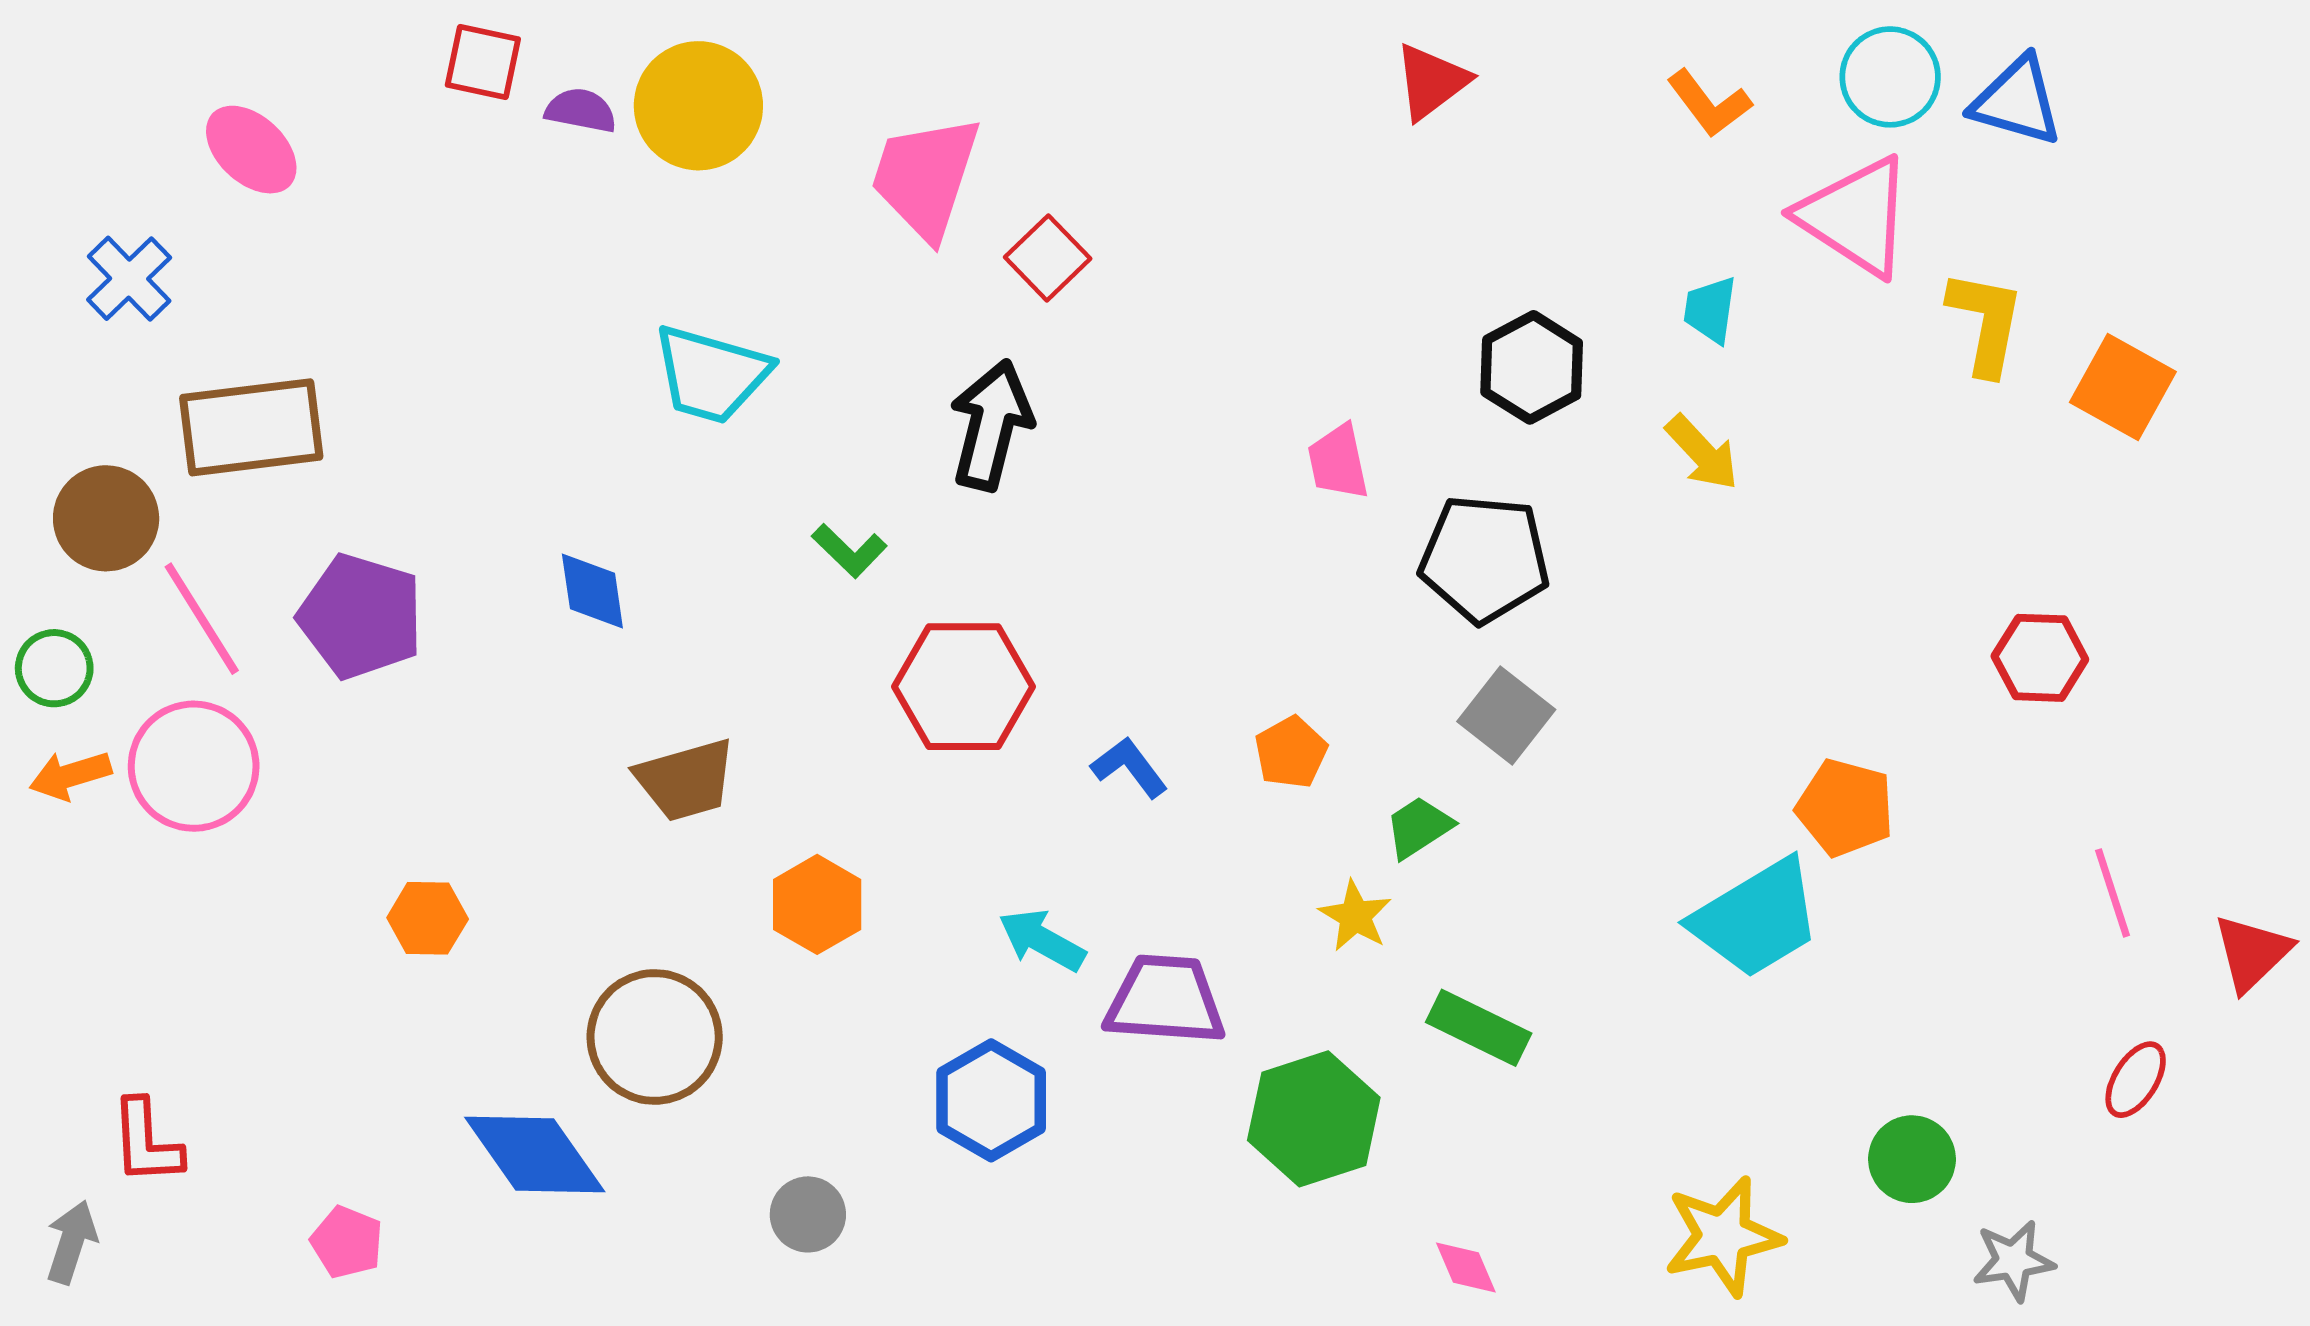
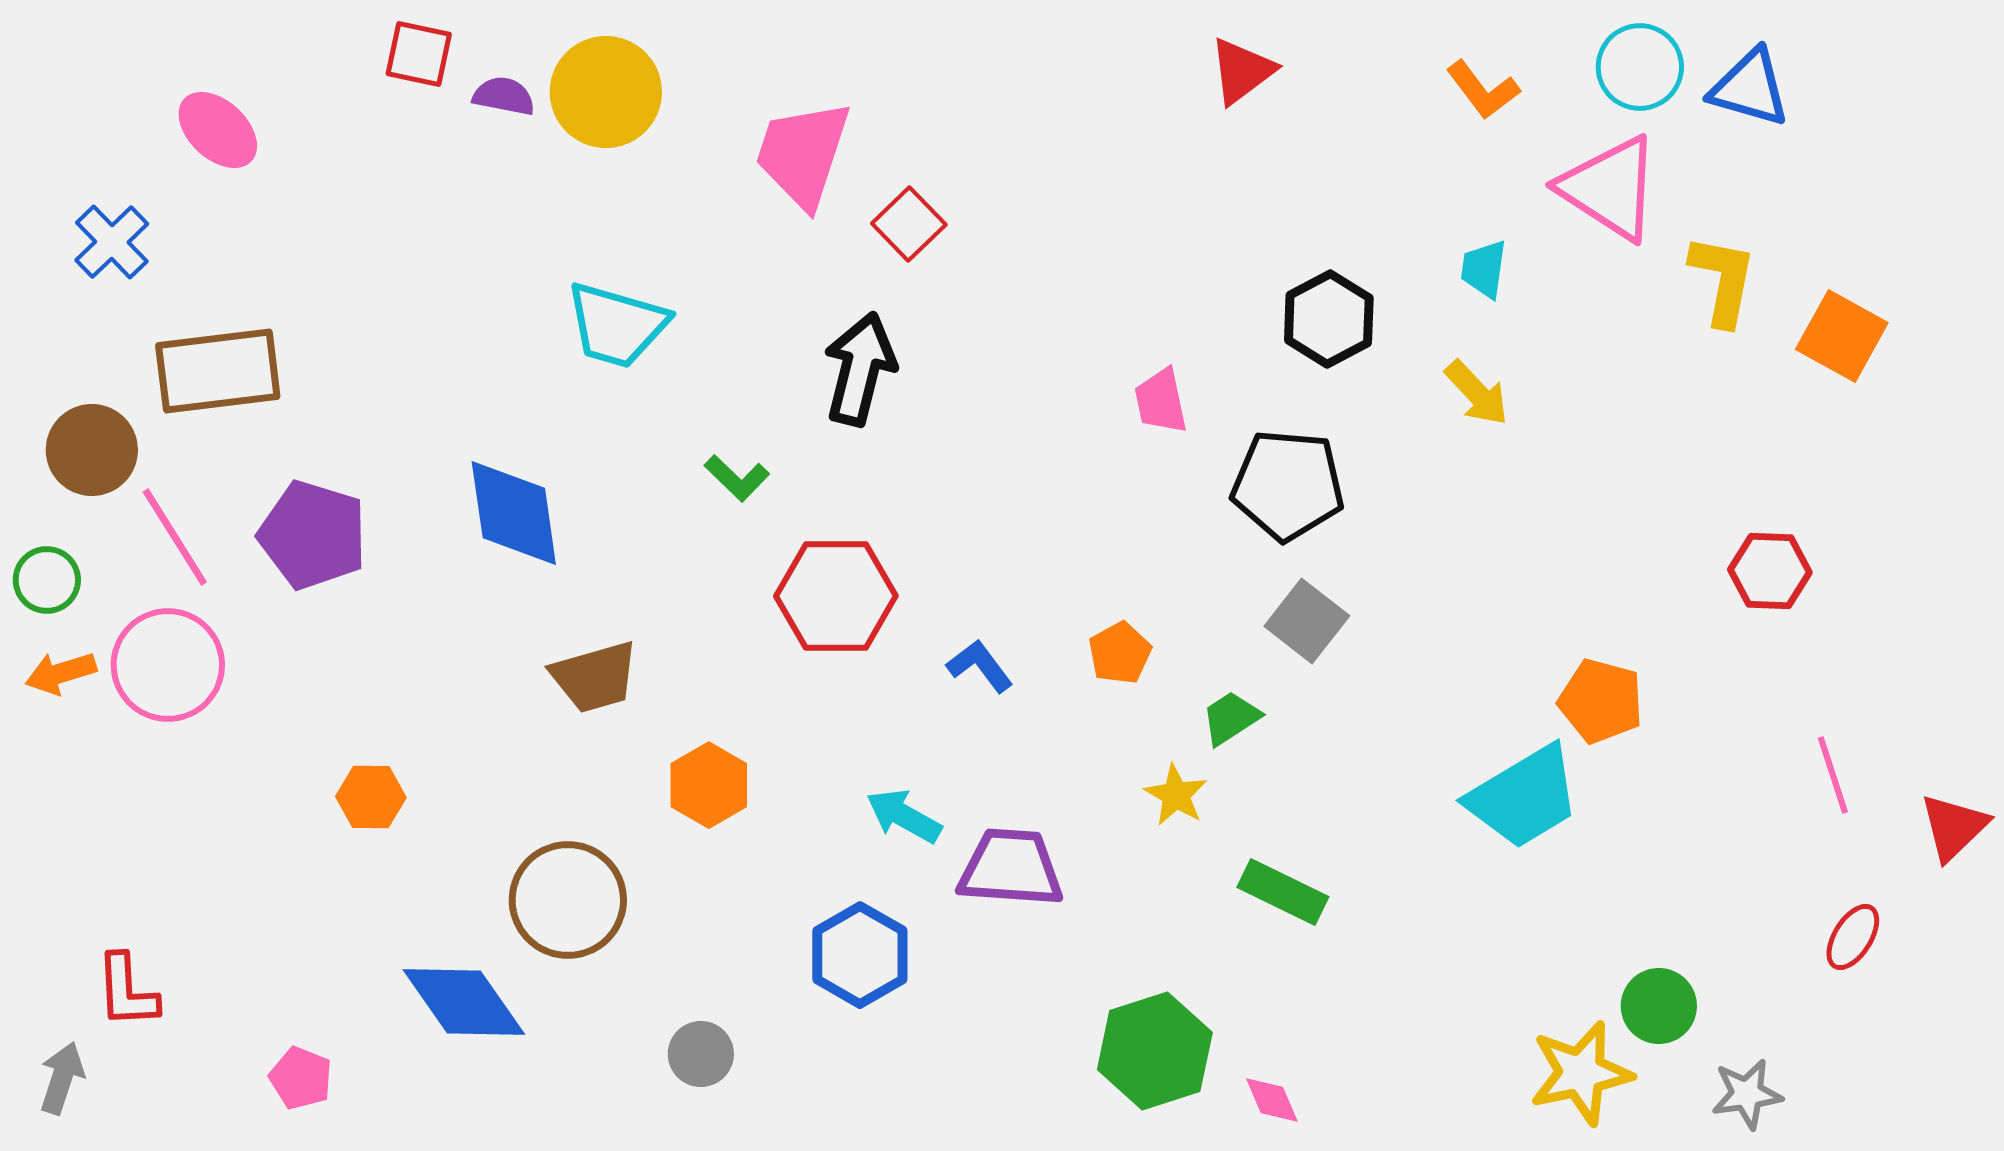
blue diamond: (592, 591) -> (514, 513), size x1.6
green hexagon: (1314, 1119) -> (1155, 1051), moved
yellow star: (1723, 1236) -> (1581, 1073), moved

